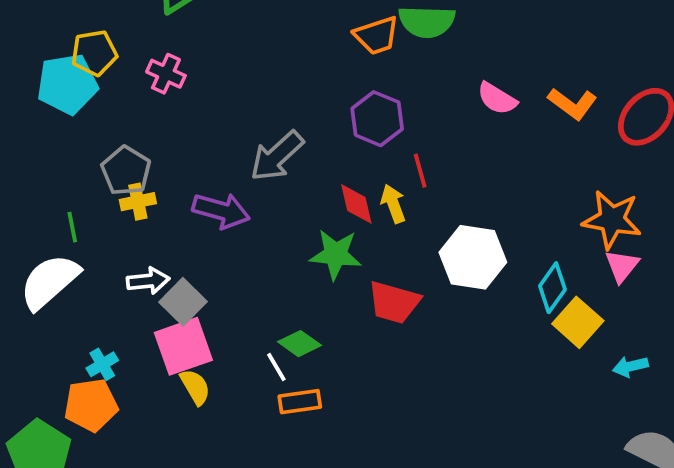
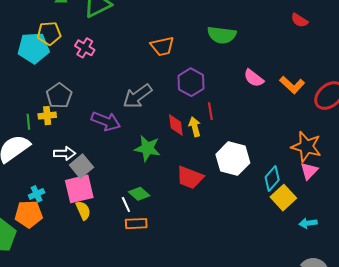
orange trapezoid: (377, 35) -> (162, 46), moved
yellow cross: (138, 202) -> (47, 116), moved
green star: (336, 254) -> (147, 148), moved

